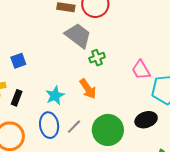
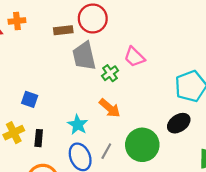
gray trapezoid: (78, 36) -> (84, 56), turned -124
blue square: (18, 61) -> (30, 99), turned -35
pink trapezoid: (141, 70) -> (134, 57), moved

